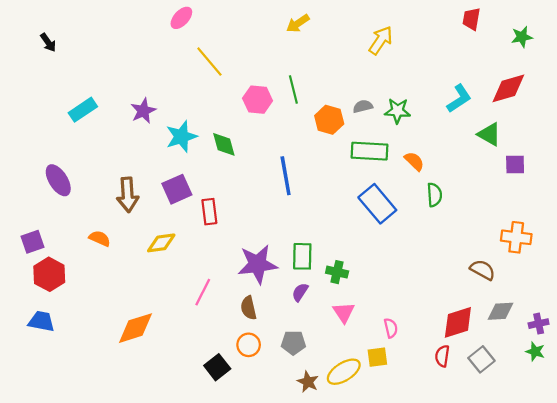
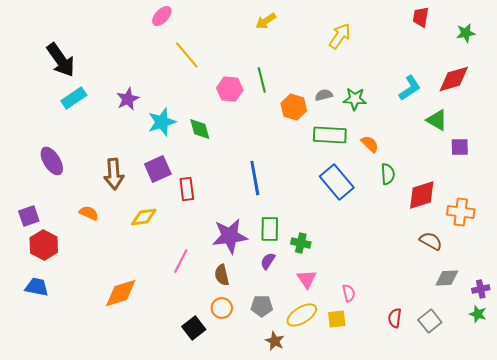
black arrow: (48, 43) -> (61, 60), moved, size x2.0
blue line: (286, 176) -> (255, 178), moved
red diamond: (458, 322) -> (422, 195), moved
yellow ellipse: (344, 372) -> (302, 315), moved

